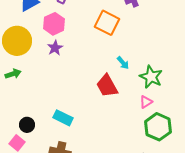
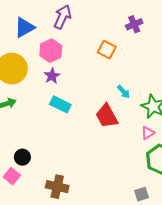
orange square: (107, 23) -> (107, 50), size x0.7
cyan rectangle: (63, 118) -> (60, 104), moved

